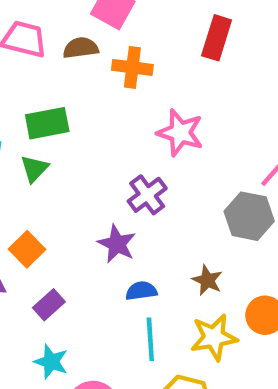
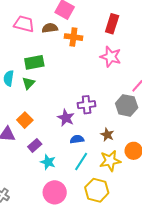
pink star: (180, 133) -> (111, 57), moved
purple cross: (147, 195) -> (87, 105), moved, turned 30
cyan line: (150, 339) -> (81, 161), turned 36
cyan star: (51, 362) -> (48, 162), moved

